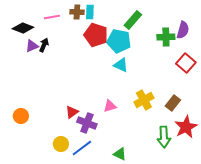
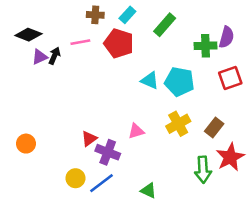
cyan rectangle: (90, 12) -> (127, 15), moved, turned 40
pink line: (52, 17) -> (80, 42), moved
cyan pentagon: (119, 41) -> (179, 82), moved
red square: (186, 63) -> (230, 78), turned 30

